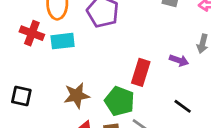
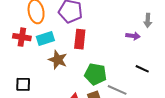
red rectangle: (141, 72) -> (80, 39), moved
brown star: (77, 95) -> (58, 60), moved, turned -30

